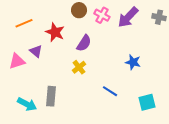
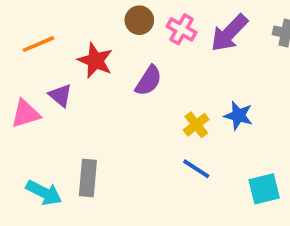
yellow cross: (79, 67) -> (196, 125), moved

